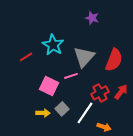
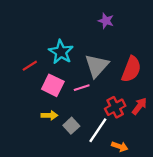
pink square: (49, 86) -> (53, 85), moved
yellow arrow: (43, 113) -> (49, 115), moved

